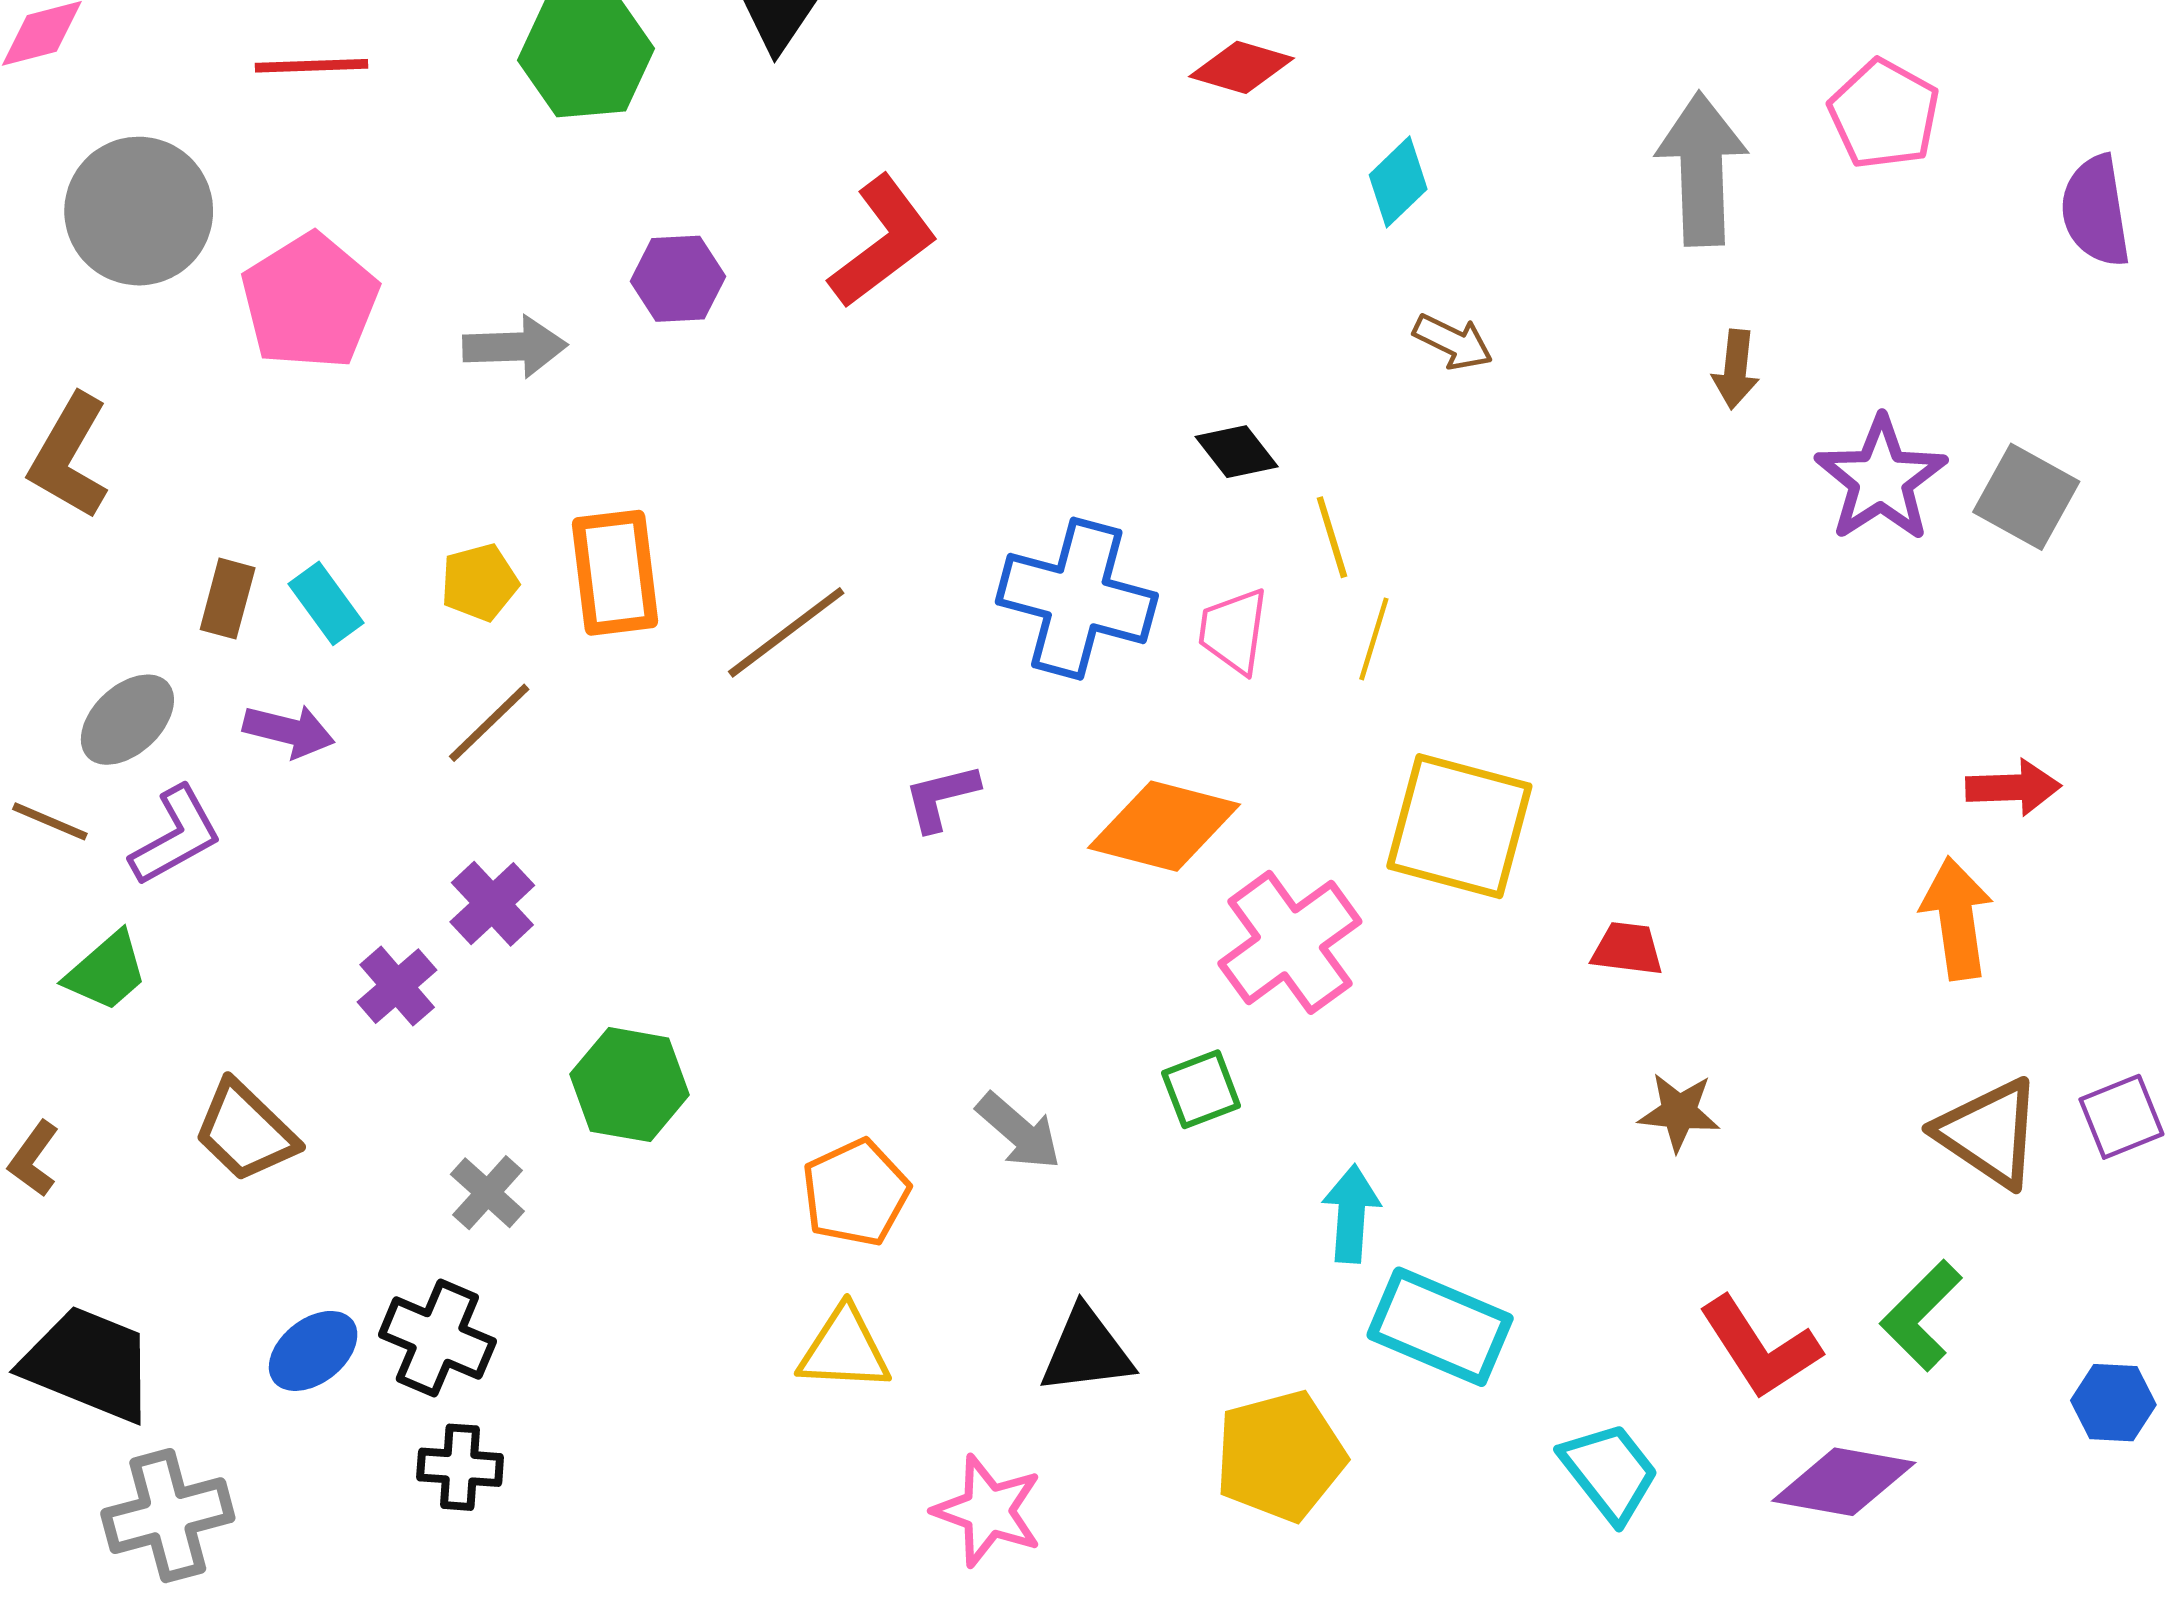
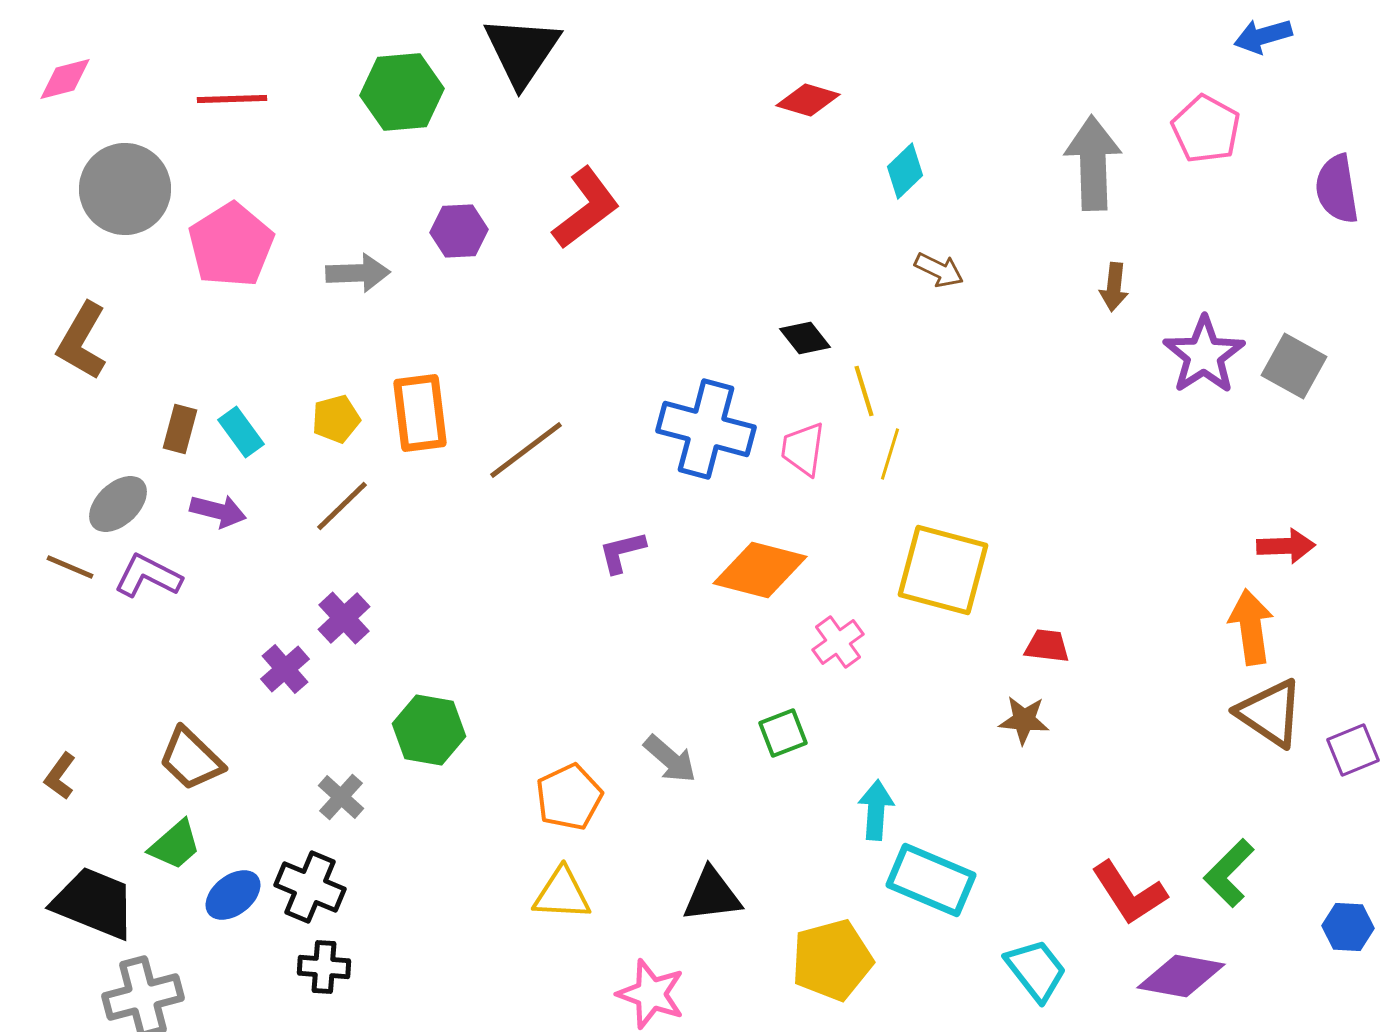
purple L-shape: (176, 836) -> (148, 576), turned -124
pink cross: (1290, 942) -> (838, 642), size x0.6
green trapezoid: (106, 972) -> (175, 845), moved
brown star: (1679, 1112) -> (1024, 720), moved
brown triangle: (1989, 1133) -> (1270, 713), moved

